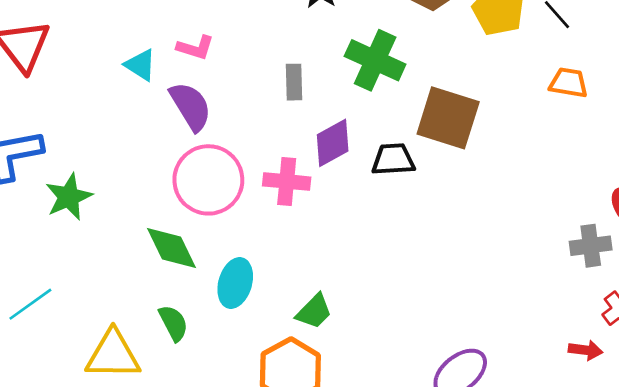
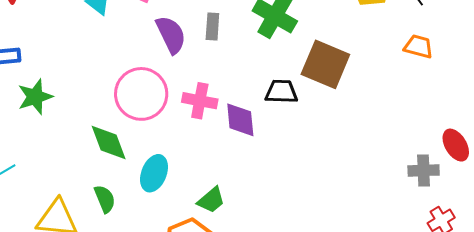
purple semicircle: (191, 106) -> (171, 35), moved
purple diamond: (333, 143) -> (240, 120), moved, turned -72

